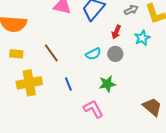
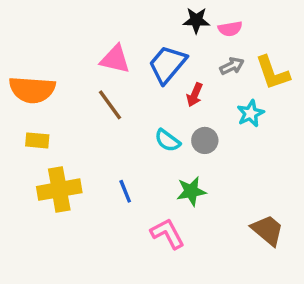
red arrow: (116, 32) -> (195, 95), moved
brown line: (51, 53) -> (110, 105), moved
cyan semicircle: (93, 54) -> (168, 140), turned 63

